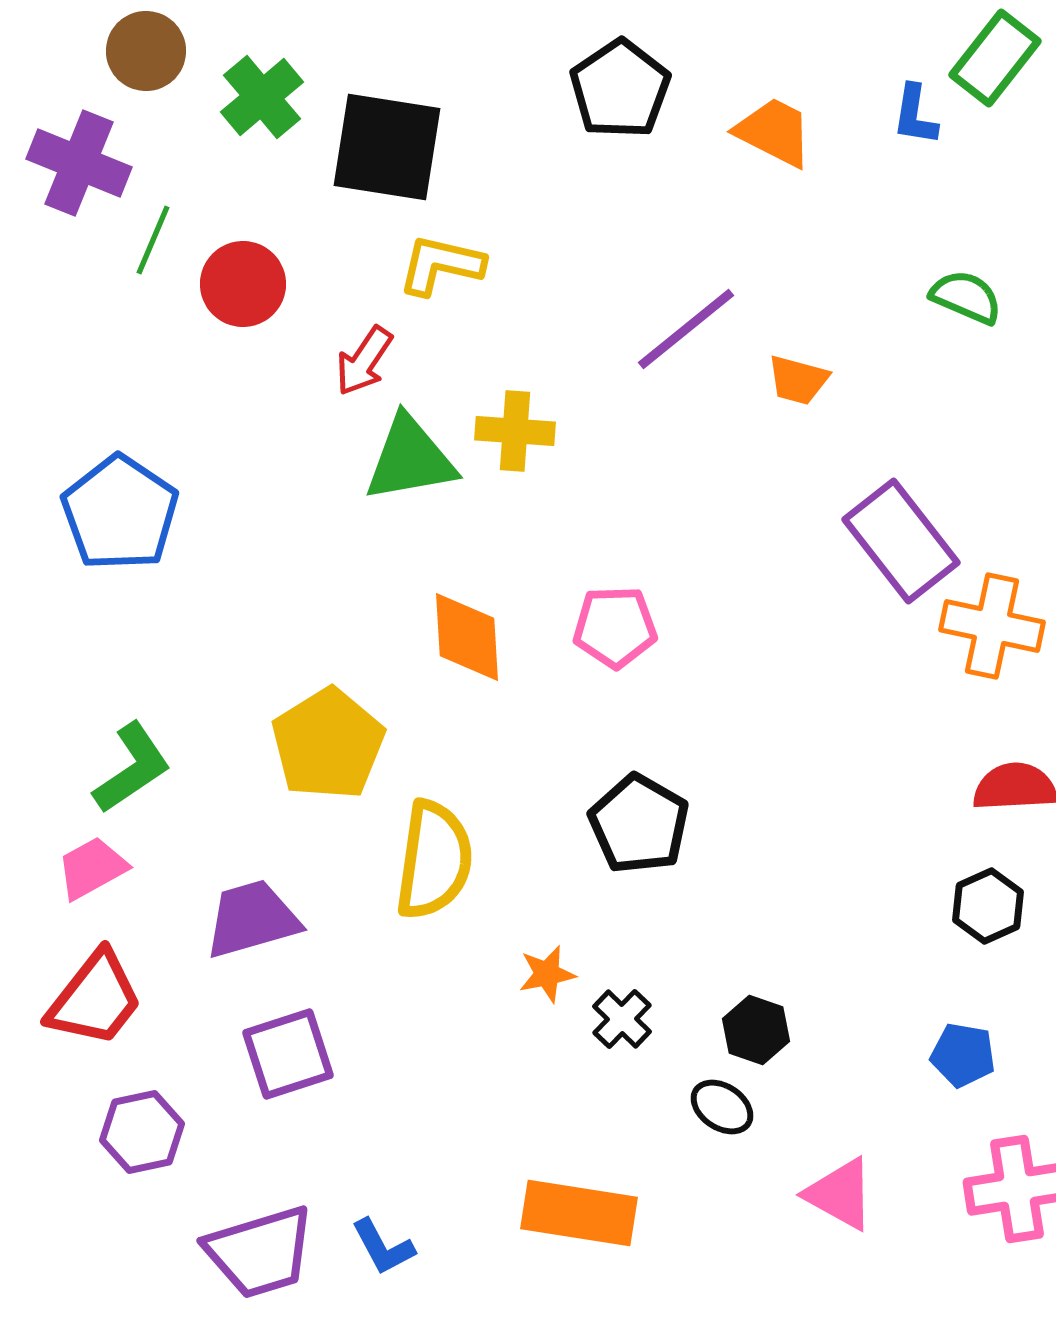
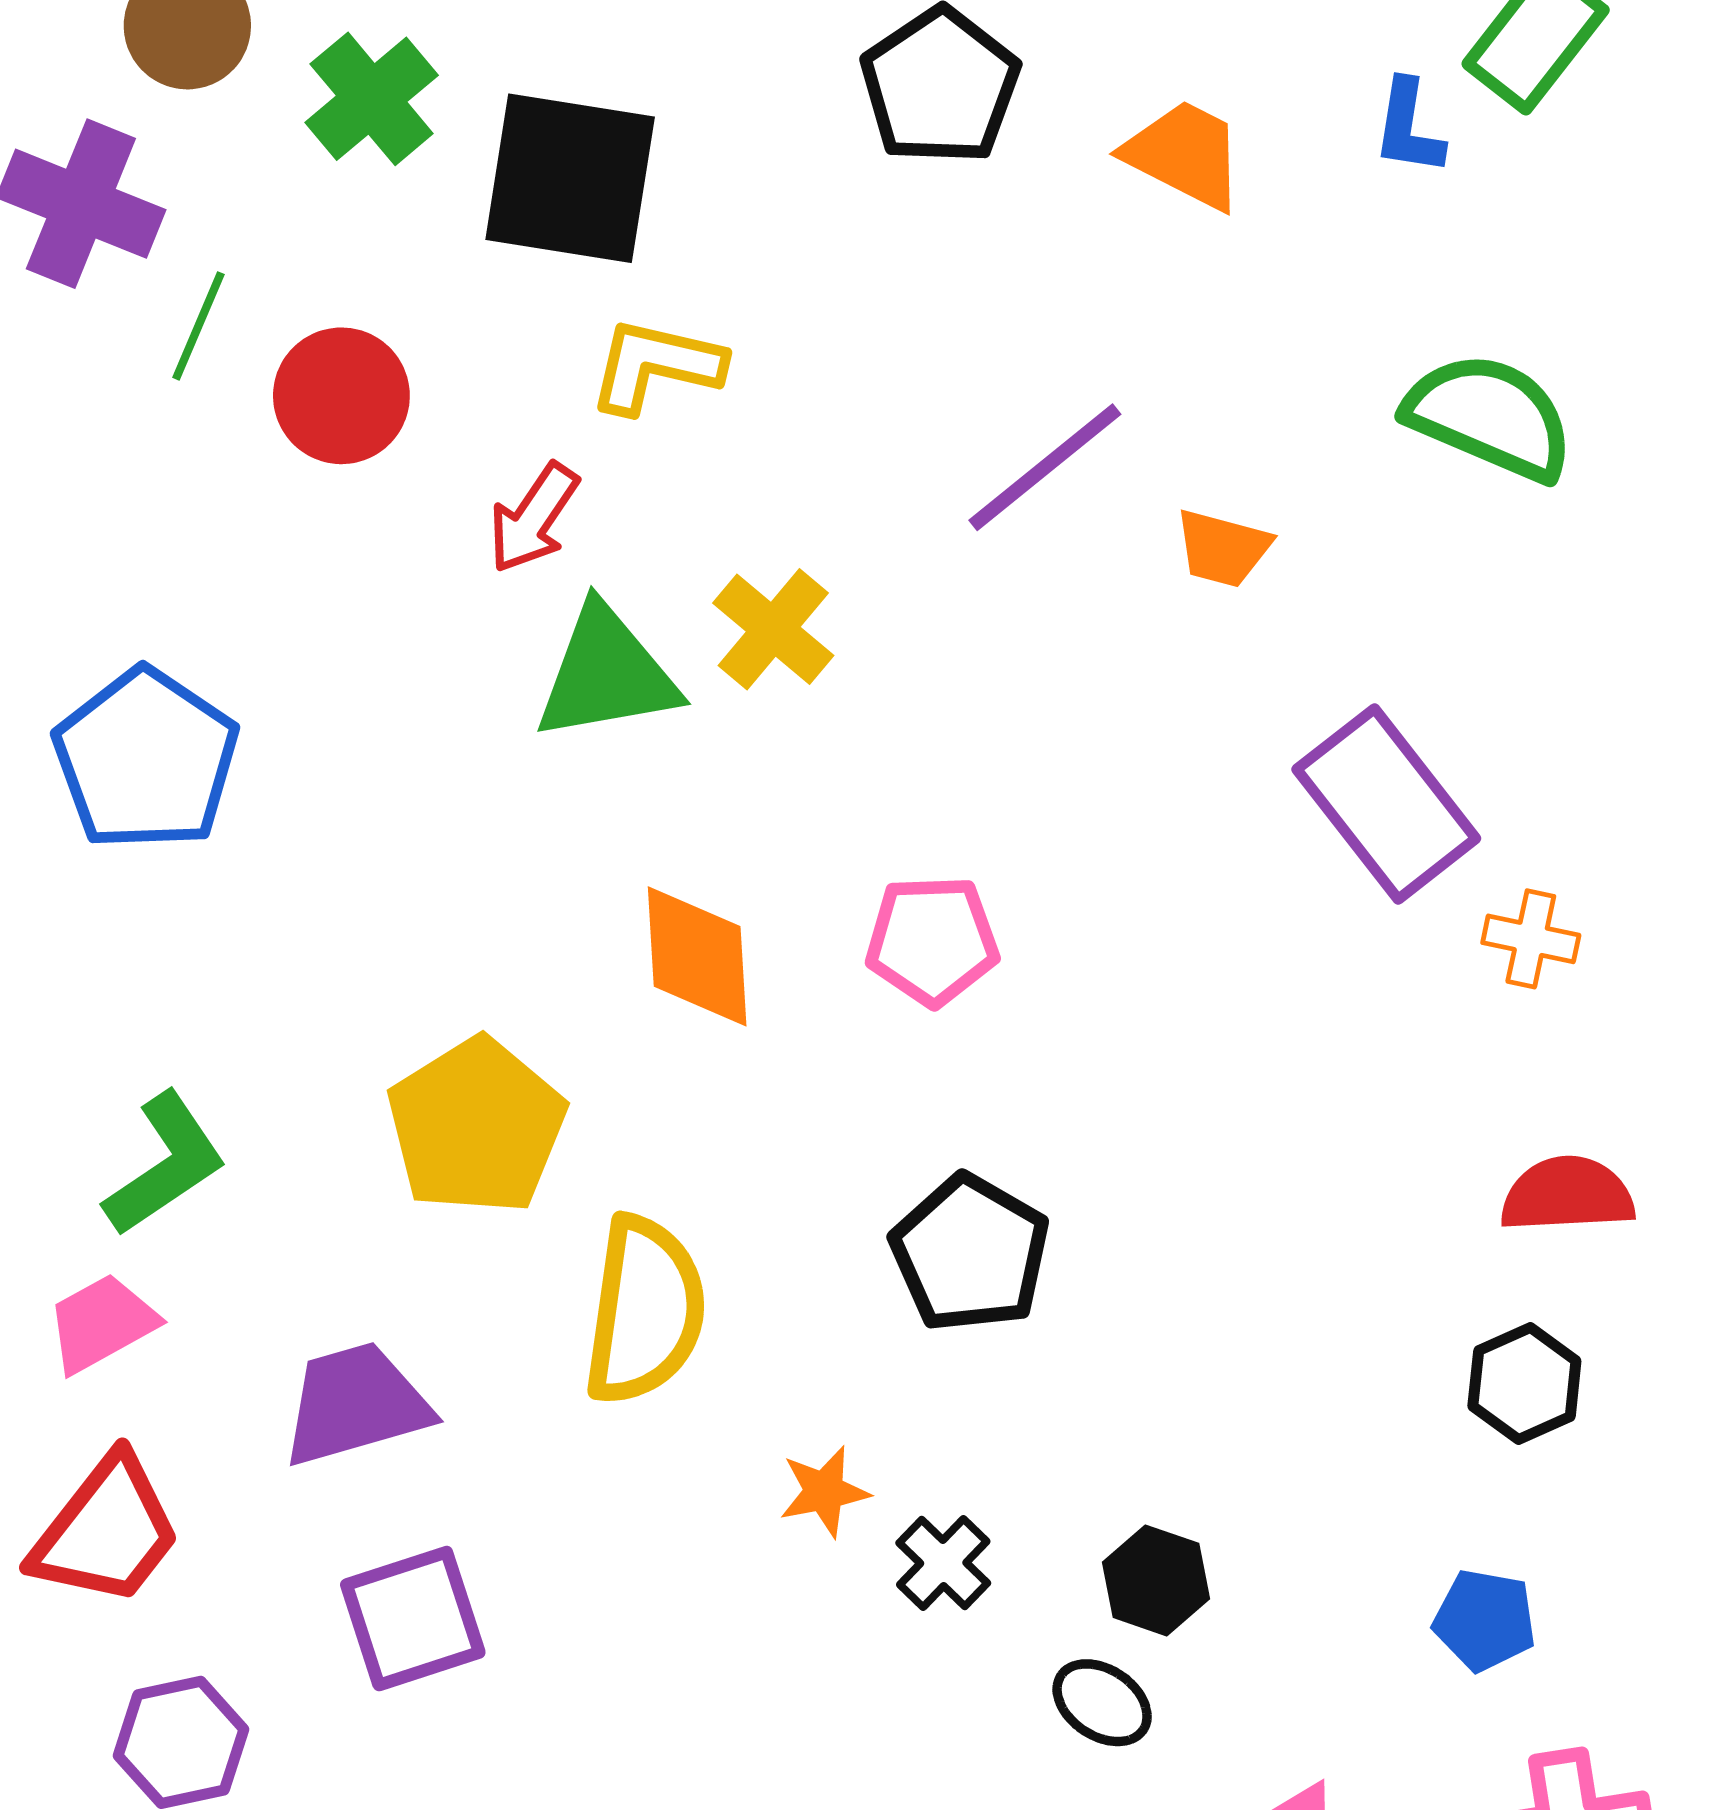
green semicircle: (966, 297) -> (1490, 416), size x1.5
yellow cross: (515, 431) -> (773, 629), turned 36
orange cross: (992, 626) -> (1531, 939), size x0.6

